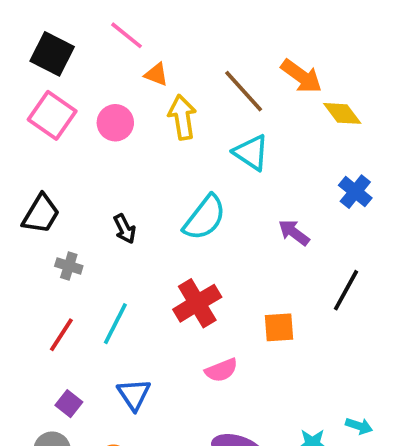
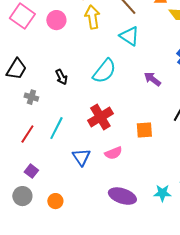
blue triangle: (134, 394) -> (81, 157), moved

